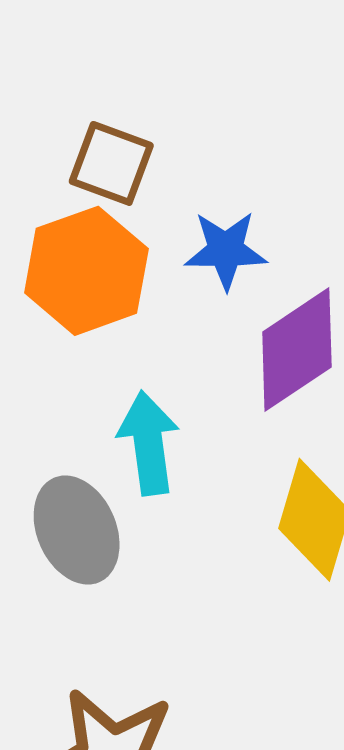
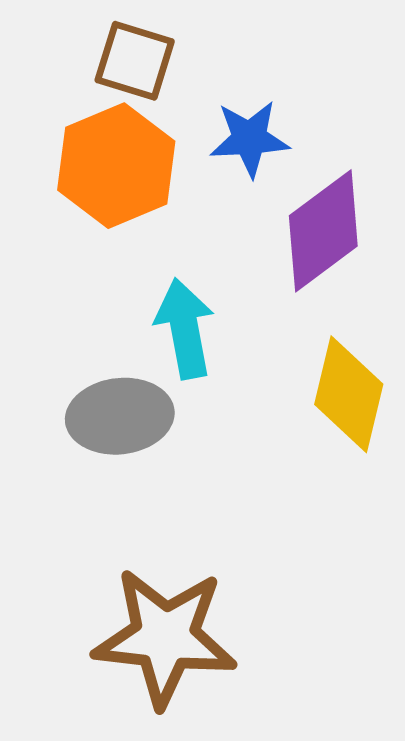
gray ellipse: (77, 530) -> (120, 416), turned -70

